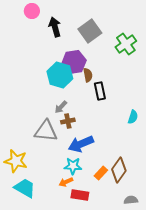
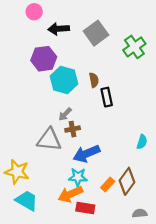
black arrow: (55, 27) -> (59, 29), turned -78
purple hexagon: (74, 62) -> (44, 59), moved
cyan semicircle: (133, 117) -> (142, 142), moved
orange arrow: (66, 182) -> (70, 194), size x1.6

